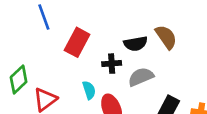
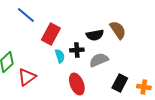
blue line: (44, 17) -> (26, 15), turned -30
cyan semicircle: (89, 90) -> (60, 56), moved

